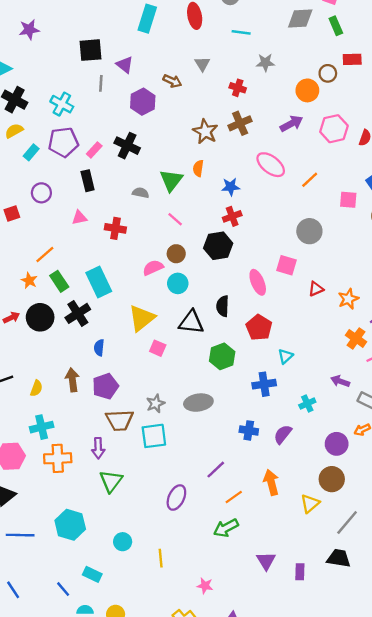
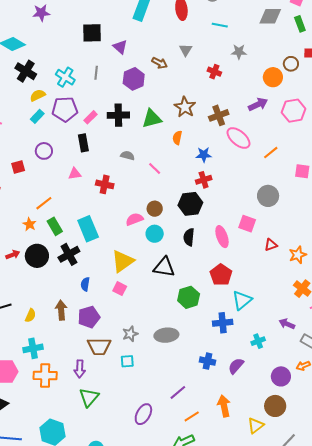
gray line: (101, 83) -> (96, 73), moved
brown cross: (240, 123) -> (219, 115), moved
yellow semicircle: (14, 131) -> (38, 95), moved
black cross: (127, 146) -> (118, 115), turned -30
green triangle: (171, 180) -> (152, 119), moved, turned 35
pink line: (175, 219) -> (155, 169), moved
black semicircle: (223, 306) -> (189, 237), moved
pink square: (158, 348) -> (120, 289), moved
cyan triangle: (285, 356) -> (242, 300), size x1.5
cyan square: (154, 436) -> (127, 361), size x0.6

